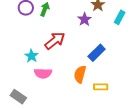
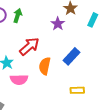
orange semicircle: (80, 74) -> (45, 66), moved

